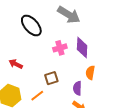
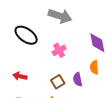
purple diamond: (82, 47) -> (97, 43), moved
purple semicircle: (77, 88) -> (78, 79), moved

